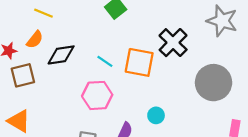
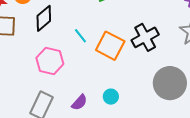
black diamond: (61, 55) -> (44, 18), turned -48
pink hexagon: (97, 95) -> (50, 61), moved

